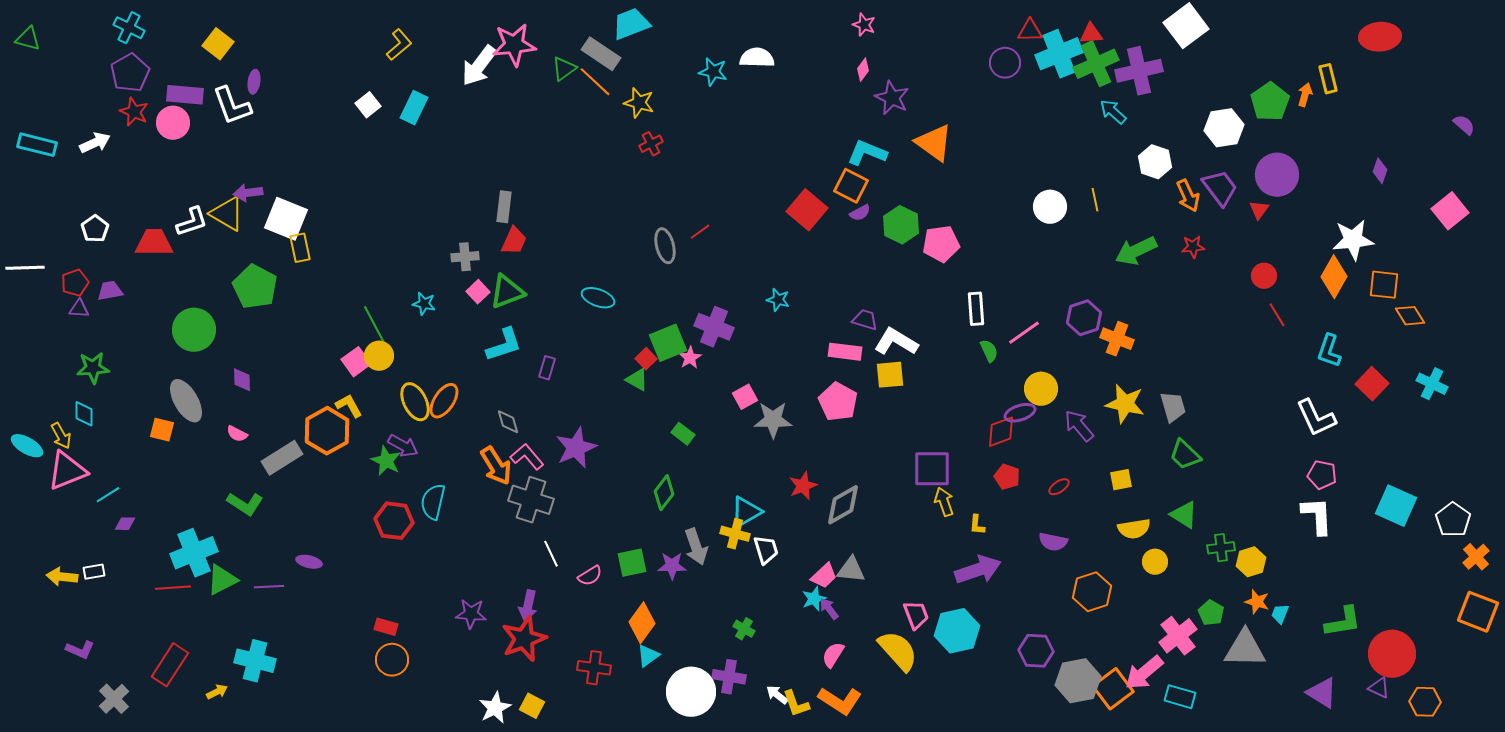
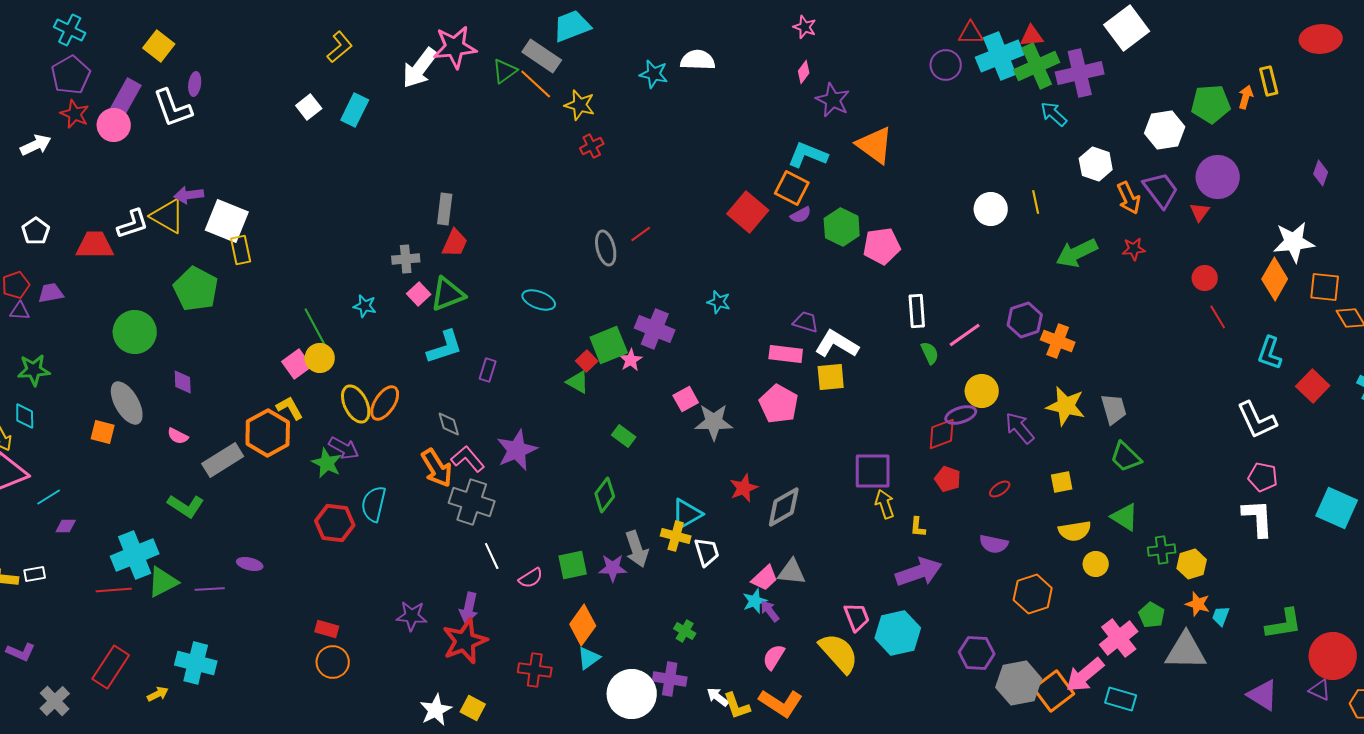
purple rectangle: (185, 95) -> (126, 97), turned -66
green pentagon: (1270, 102) -> (1211, 104), turned 30

